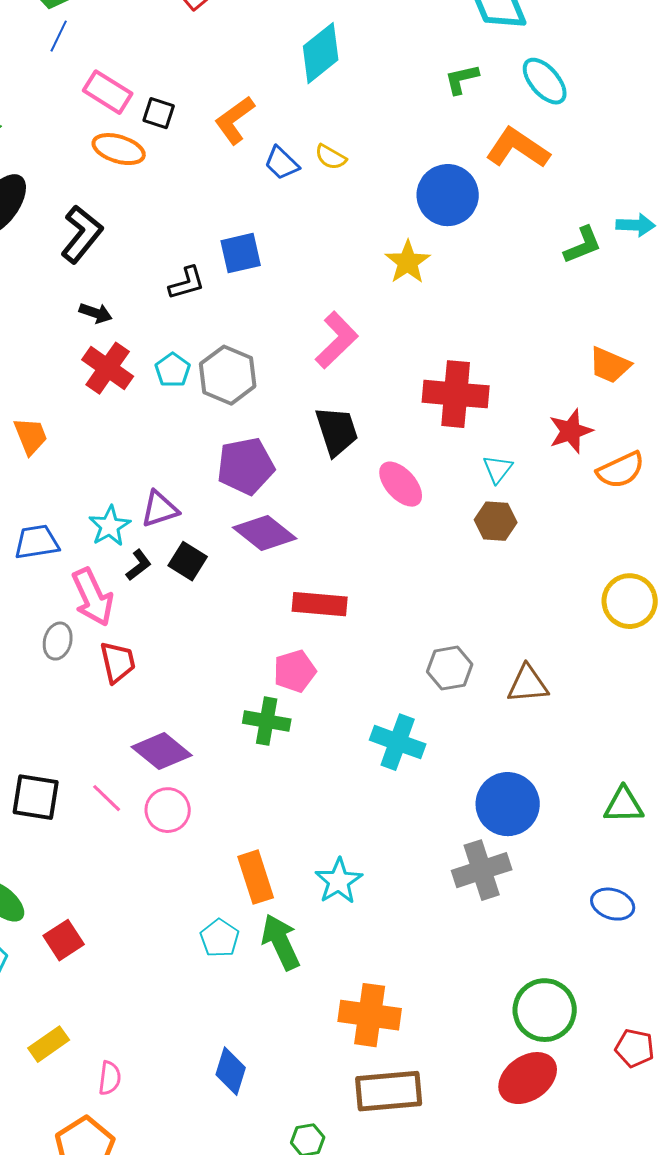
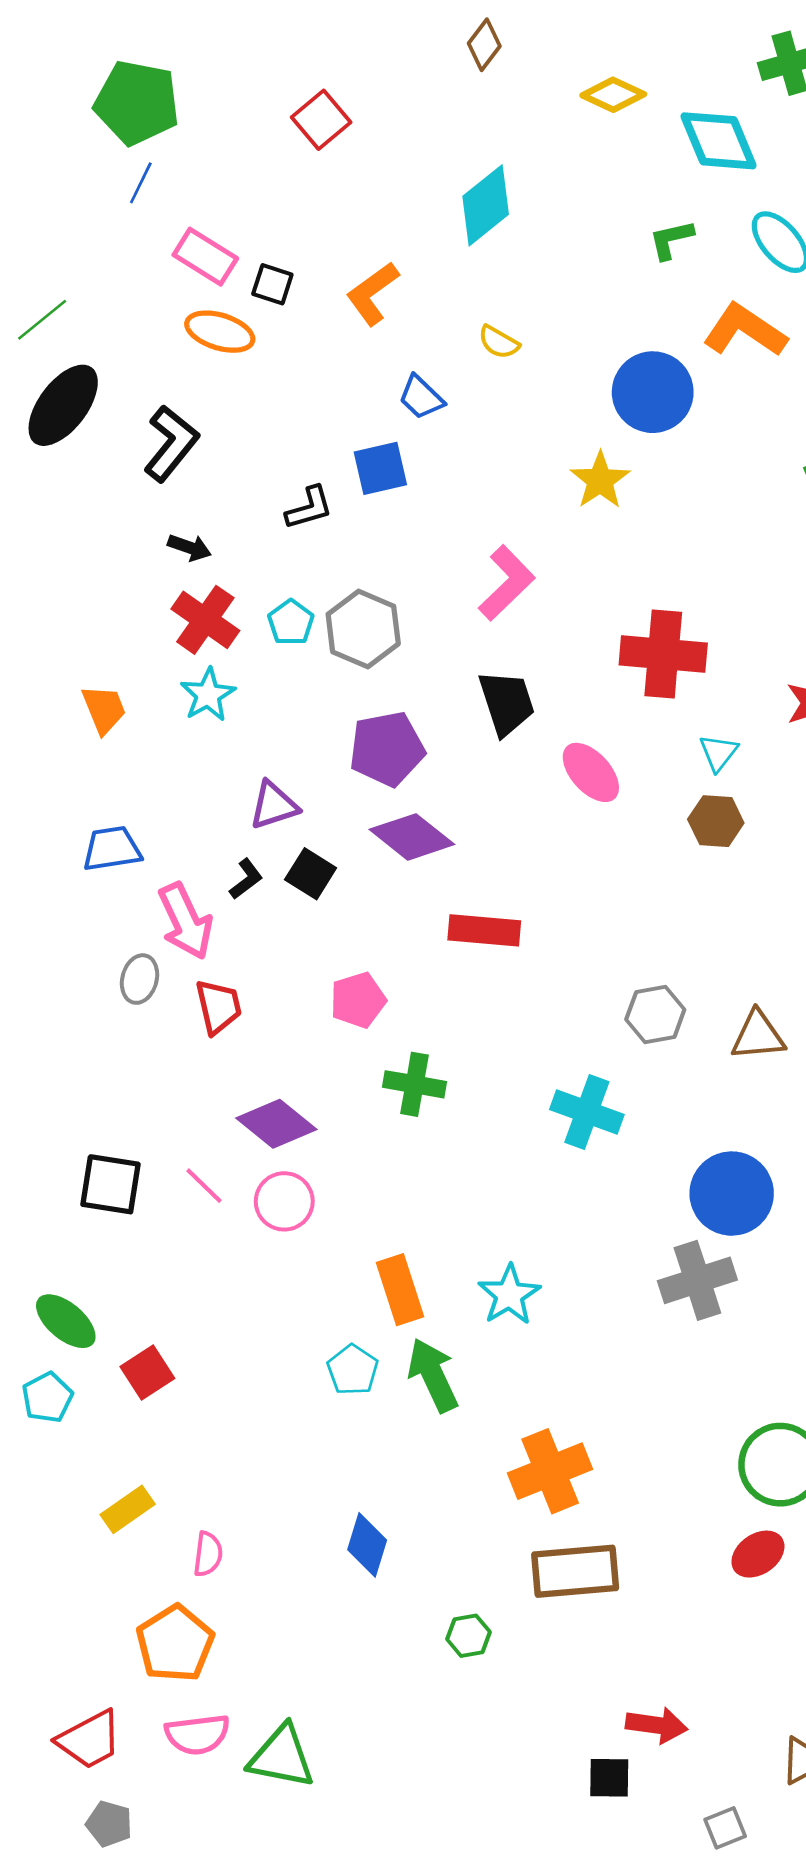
blue trapezoid: (282, 163) -> (421, 397), moved
cyan star: (110, 526) -> (208, 695), moved
pink pentagon: (295, 671) -> (358, 1000), moved
orange cross: (370, 1015) -> (550, 1471), turned -30
red ellipse: (528, 1078) -> (758, 1554), size x0.7

